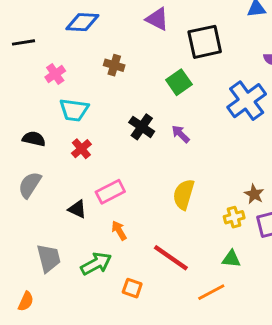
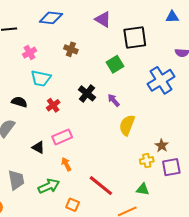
black semicircle: (34, 139) -> (19, 102), moved
red cross: (81, 149) -> (53, 105), moved
yellow semicircle: (184, 194) -> (127, 125), moved

